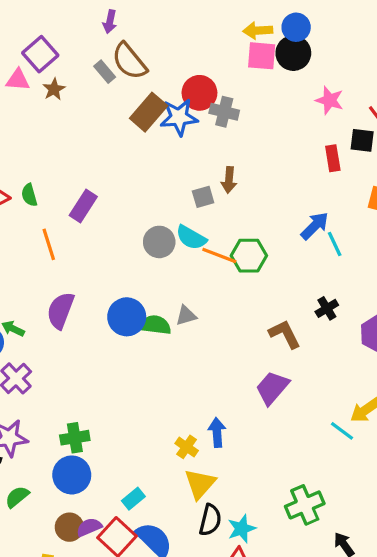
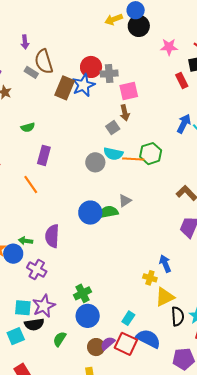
pink square: (262, 56) -> (129, 91), moved
brown semicircle: (129, 61) -> (44, 62), turned 40
green semicircle: (29, 195) -> (28, 127), moved, turned -72
purple semicircle: (60, 310) -> (52, 236), moved
yellow triangle: (200, 484) -> (165, 297), turned 40

